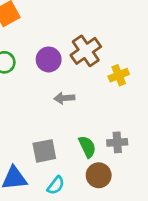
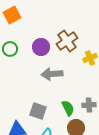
gray arrow: (64, 98) -> (52, 74), size x1.5
gray square: (44, 151) -> (38, 111), turned 30

